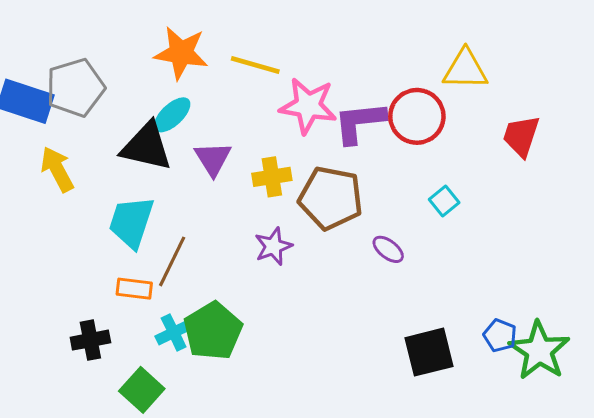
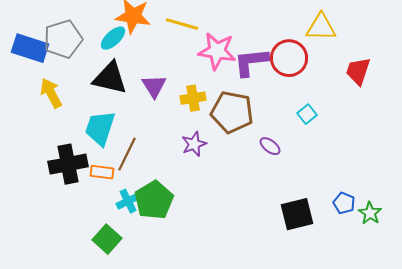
cyan ellipse: (172, 115) -> (113, 38), moved
black cross: (90, 340) -> (68, 164), moved, size x1.5
green star: (539, 351) -> (370, 213), size x0.6

